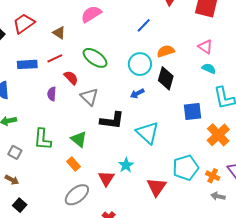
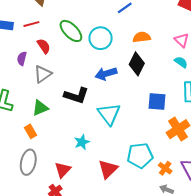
cyan circle: (140, 64) -> (101, 38), moved
blue arrow: (137, 94) -> (106, 74), size x1.5
gray triangle: (89, 97) -> (43, 74), moved, turned 30
green triangle: (79, 139) -> (40, 108), turned 48
red triangle: (106, 178) -> (63, 170), moved
gray ellipse: (77, 195) -> (28, 162), turned -50

